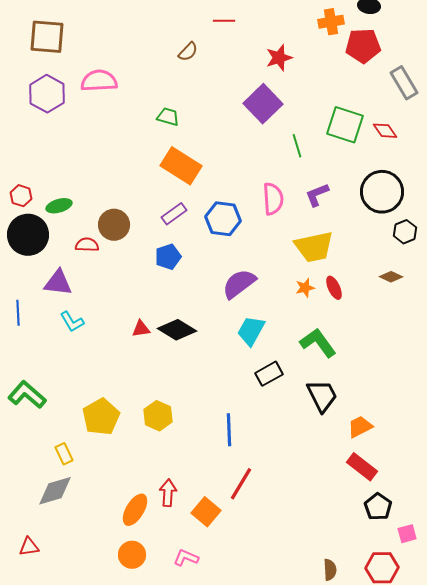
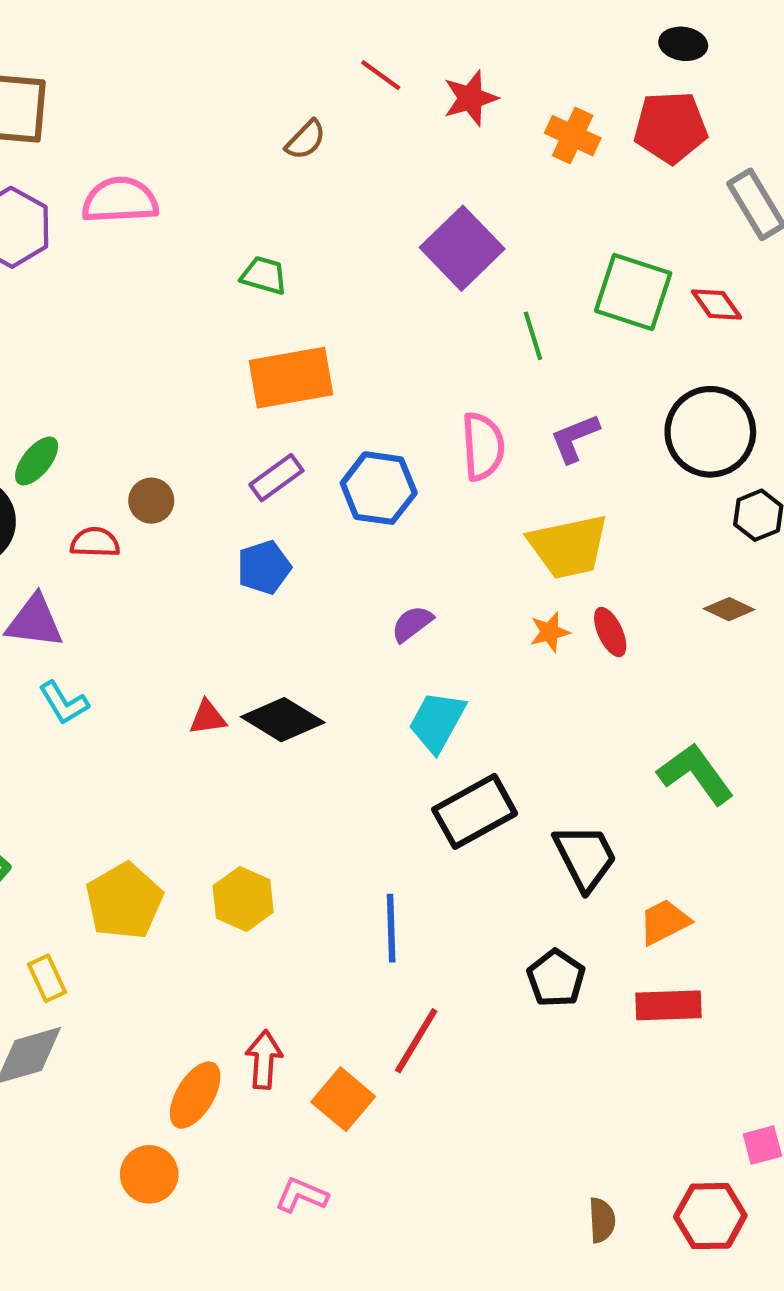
red line: (224, 21) -> (381, 75), turned 35
orange cross: (331, 22) -> (573, 136), moved, turned 35
red star: (279, 58) -> (470, 98), moved
orange rectangle: (181, 166) -> (291, 378), turned -42
green ellipse: (59, 206) -> (37, 461), turned -35
brown circle: (114, 225) -> (151, 501), size x0.7
purple semicircle: (239, 284) -> (412, 624), size x0.6
green L-shape: (318, 343) -> (696, 774), moved
black rectangle: (269, 374) -> (475, 811), size x1.4
red rectangle: (362, 467) -> (669, 1005), turned -40
black pentagon: (378, 507) -> (556, 978), moved
orange circle: (132, 555) -> (149, 1174), moved

